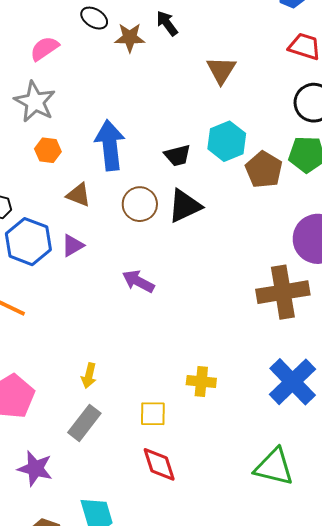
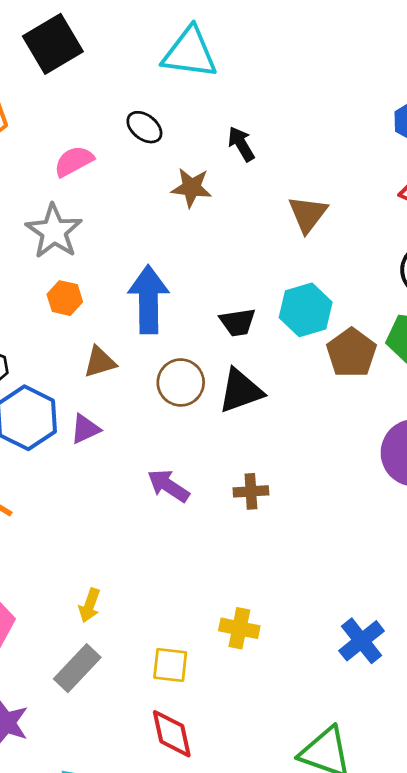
brown star: (130, 38) -> (191, 188), moved
brown triangle: (79, 195) -> (100, 362), turned -44
brown cross: (283, 292) -> (251, 491), moved, size x0.5
blue cross: (293, 382) -> (362, 641), size x0.7

